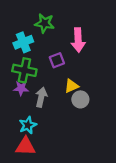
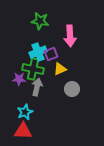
cyan cross: (23, 42) -> (38, 52), moved
green cross: (24, 70) -> (33, 69), moved
yellow triangle: (71, 86) -> (60, 69), moved

